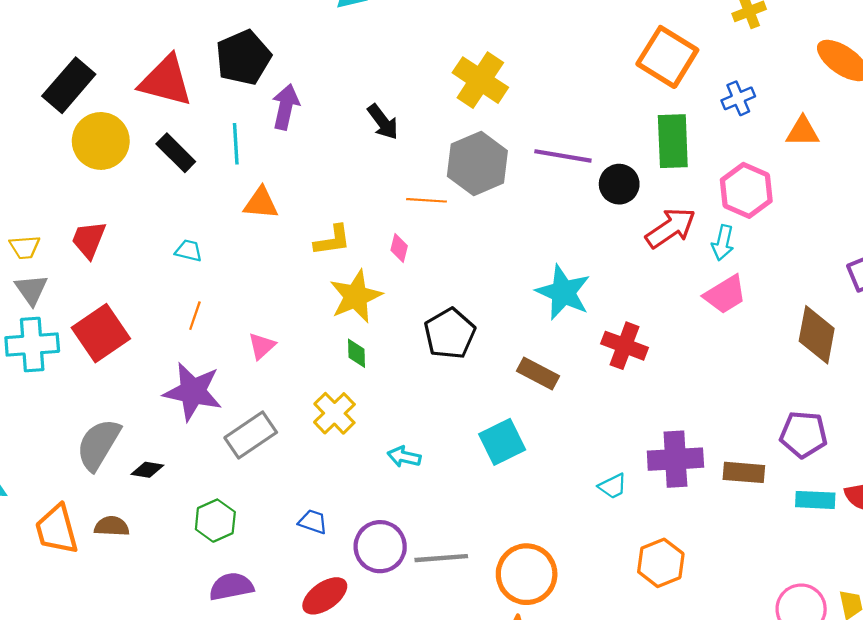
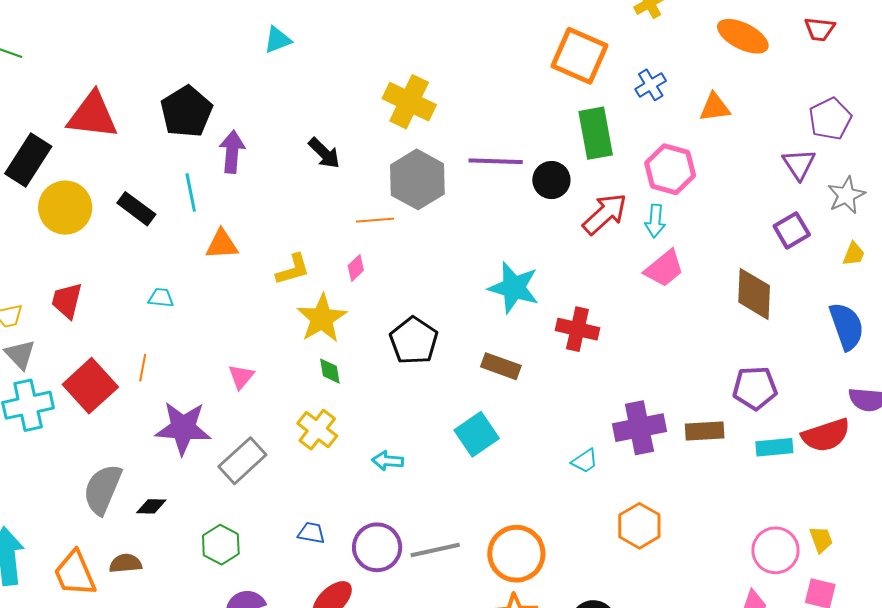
red triangle: (166, 81) -> (92, 115), moved
pink diamond: (399, 248) -> (356, 268), turned 40
orange line: (195, 316) -> (143, 368), moved

